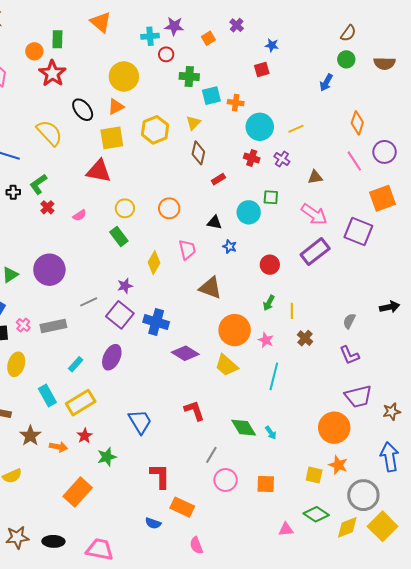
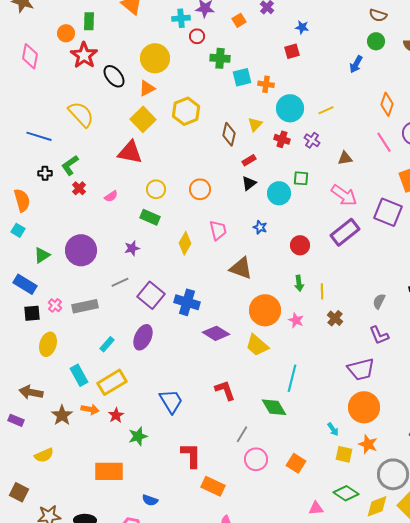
brown semicircle: (348, 33) -> (378, 15), turned 72
black ellipse: (83, 110) -> (114, 76), moved
yellow triangle: (193, 123) -> (255, 124), moved
yellow square: (112, 138) -> (143, 119), turned -35
black triangle: (214, 222) -> (249, 183), moved, turned -49
green rectangle: (119, 236) -> (150, 217), turned -30
purple star: (125, 286) -> (132, 248), moved
green arrow: (269, 303) -> (299, 283), turned -35
cyan line: (274, 376) -> (292, 378), moved
purple trapezoid: (358, 396) -> (361, 369), moved
cyan arrow: (271, 433) -> (333, 429), moved
orange arrow: (58, 447) -> (90, 409), moved
orange square: (266, 484) -> (296, 463), turned 30
orange rectangle: (78, 492) -> (109, 471), turned 48
blue semicircle: (153, 523) -> (150, 500), moved

